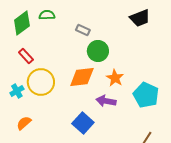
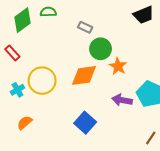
red rectangle: (26, 56) -> (12, 53), moved
orange star: (115, 78) -> (118, 66), moved
purple arrow: (106, 101) -> (122, 100), moved

